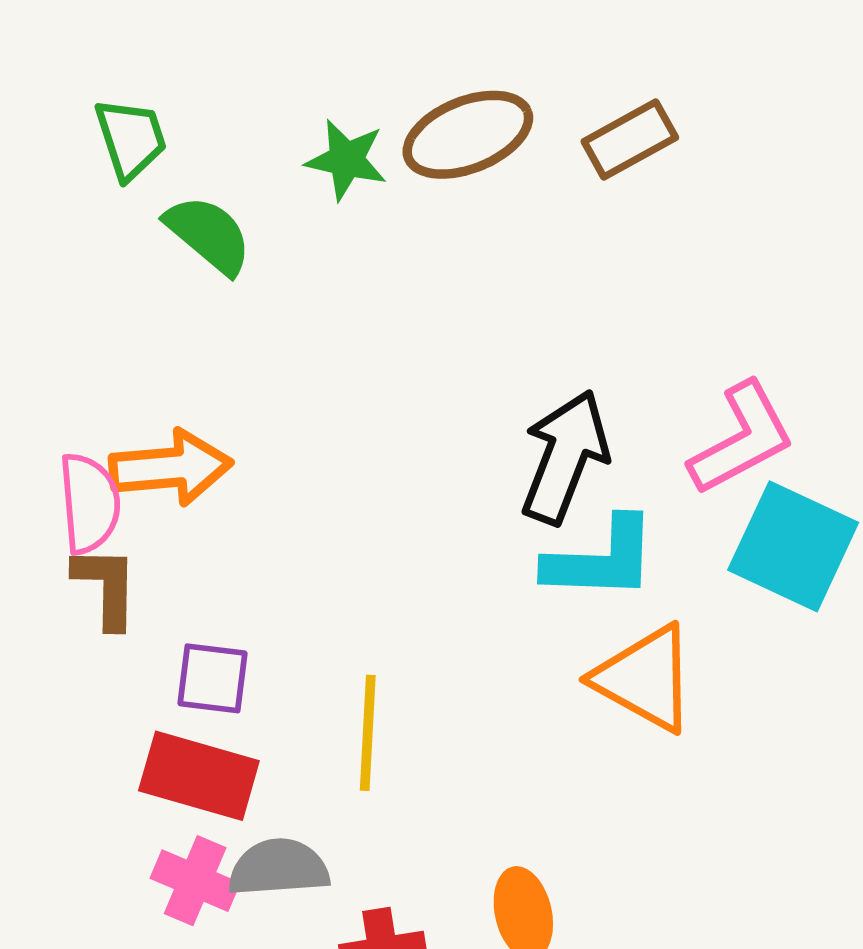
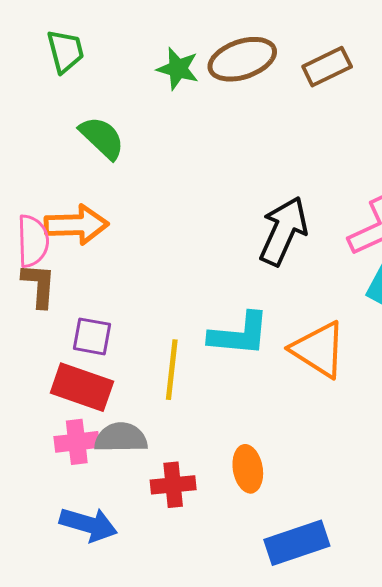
green semicircle: (209, 235) -> (102, 138), moved
cyan L-shape: (601, 559) -> (239, 334), moved
pink cross: (195, 881) -> (77, 442), turned -33

